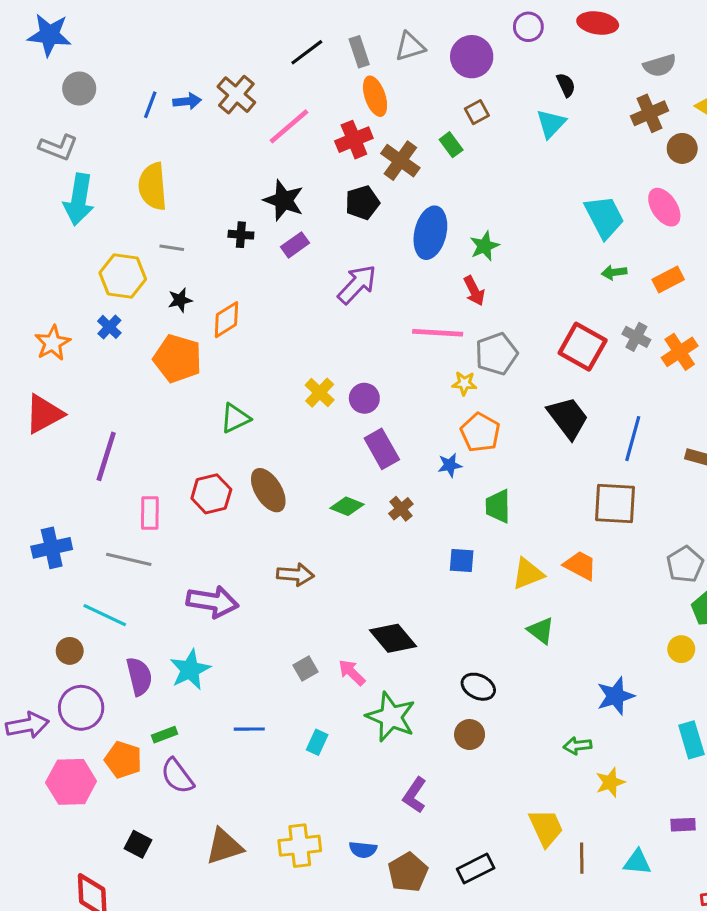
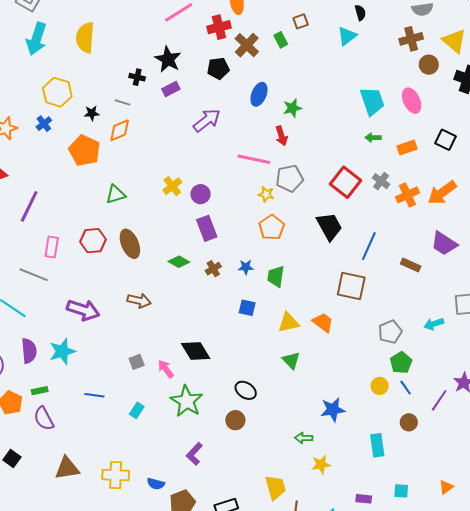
blue ellipse: (430, 233) -> (259, 94), size x0.7
gray line: (172, 248) -> (123, 102), moved
blue star: (450, 465) -> (246, 267), moved

